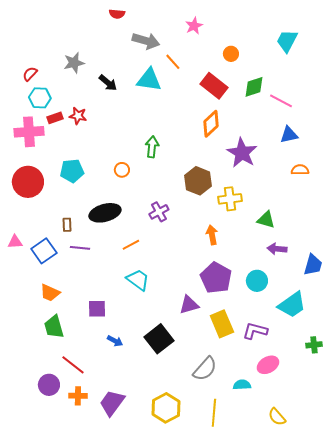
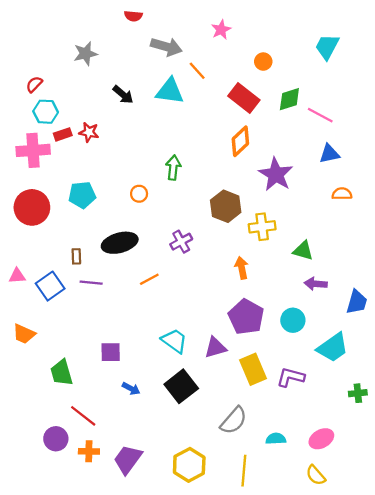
gray star: (74, 63) -> (85, 54), moved
cyan trapezoid: (138, 280) -> (174, 341), moved
orange trapezoid: (50, 293) -> (24, 334), moved
pink ellipse: (268, 365) -> (321, 439), moved

